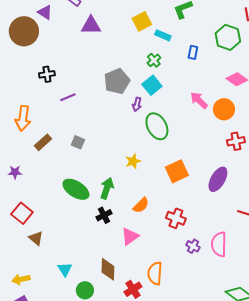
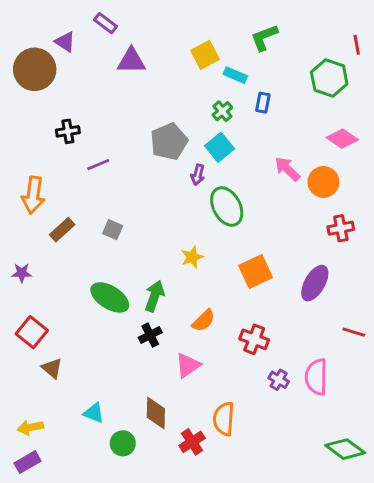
blue rectangle: (193, 52) -> (263, 103), moved
cyan triangle: (65, 269) -> (94, 413), turned -35

